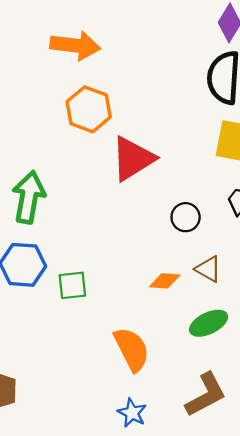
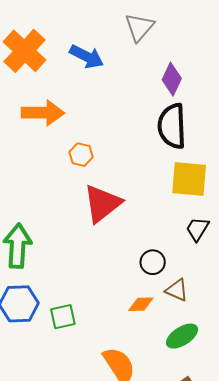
orange hexagon: (89, 109) -> (81, 155), moved, size x0.6
black circle: (186, 217) -> (153, 262), moved

